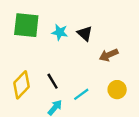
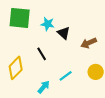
black triangle: (85, 33) -> (64, 33), moved
black line: (53, 81) -> (42, 54), moved

